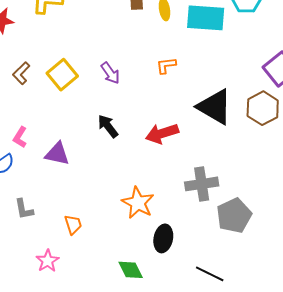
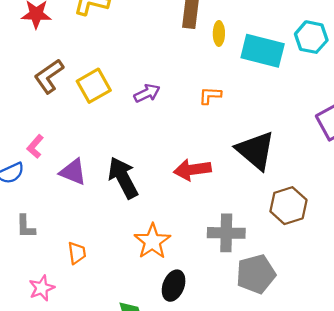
brown L-shape: (21, 73) -> (49, 76), size x1.4
purple arrow: (110, 73) -> (147, 93), turned -90
brown hexagon: (263, 108) -> (288, 206), moved
black arrow: (108, 126) -> (123, 178), moved, size x1.5

